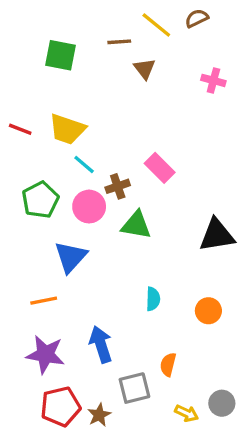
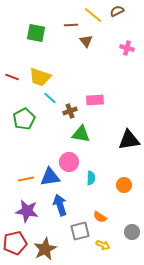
pink rectangle: (160, 168) -> (95, 100), turned -48
pink circle: (89, 207) -> (69, 162), moved
blue triangle: (71, 257) -> (50, 177), moved, turned 40
orange semicircle: (168, 365) -> (100, 217), turned -72
gray circle: (222, 403) -> (132, 232), moved
red pentagon: (60, 407) -> (15, 243), moved
yellow arrow: (187, 413) -> (103, 245), moved
brown star: (99, 415) -> (45, 249), moved, size x1.6

